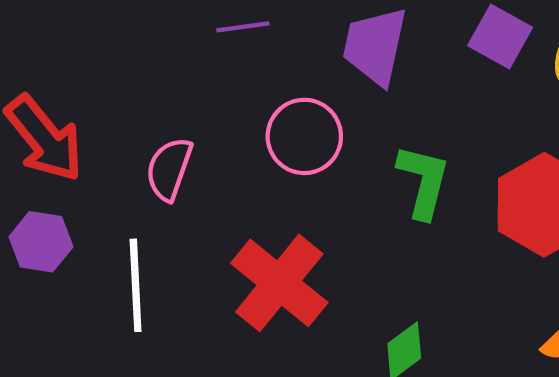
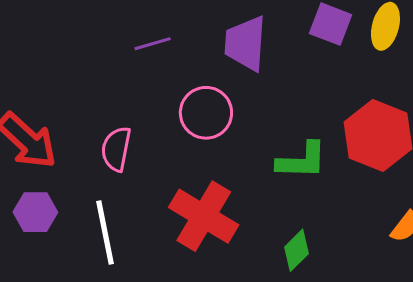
green L-shape: (423, 181) -> (302, 161), moved, turned 86

